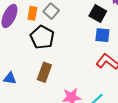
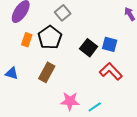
orange rectangle: (32, 13) -> (27, 40), moved
black square: (98, 14) -> (89, 48), moved

